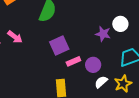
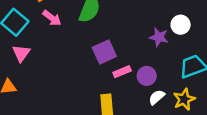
pink arrow: (15, 37) -> (52, 18), moved

